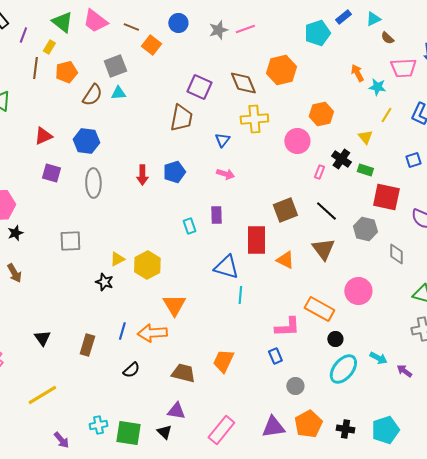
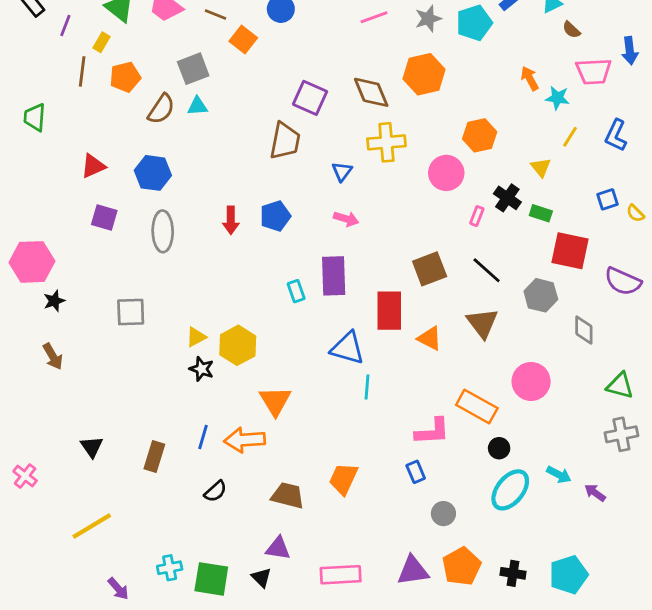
gray star: (218, 30) -> (428, 19), moved
purple rectangle: (216, 215) -> (334, 276), size x1.6
black star: (104, 282) -> (202, 369), moved
pink rectangle: (221, 430) -> (341, 575), turned 48

